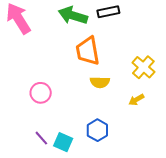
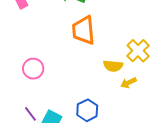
yellow semicircle: (100, 82) -> (113, 66), moved

